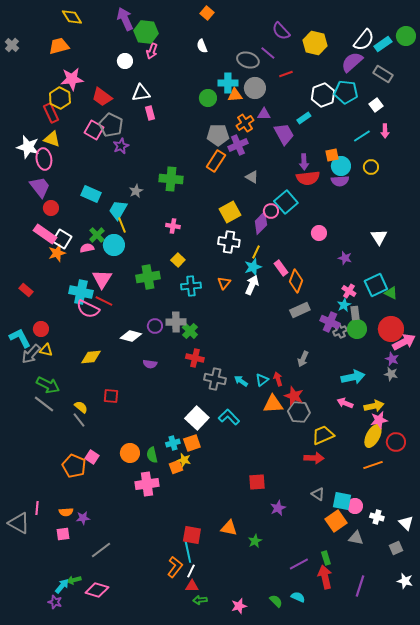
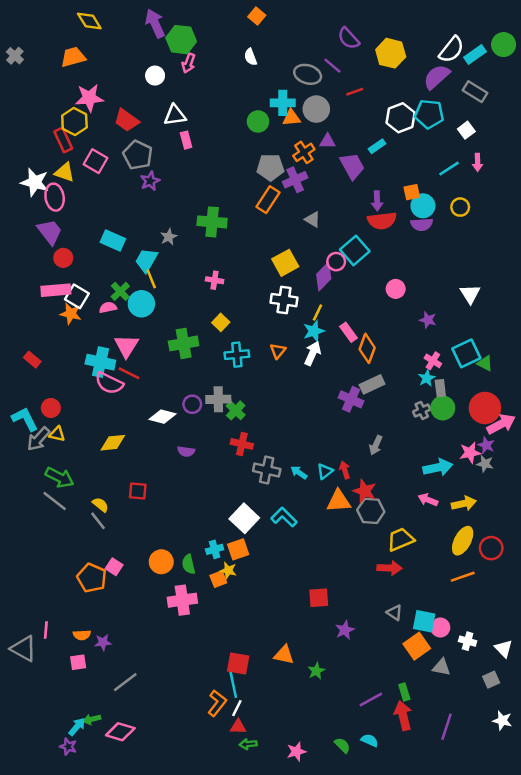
pink square: (94, 130) -> (96, 161), moved
pink rectangle: (45, 234) -> (56, 290), turned -40
orange star: (57, 253) -> (71, 314), turned 30
purple cross: (330, 322) -> (351, 399), moved
pink star: (379, 420) -> (470, 453), moved

